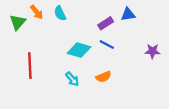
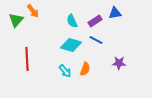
cyan semicircle: (60, 13) -> (72, 21), moved
purple star: (152, 51) -> (119, 63), moved
orange semicircle: (103, 77) -> (85, 69), moved, turned -48

